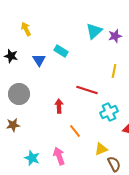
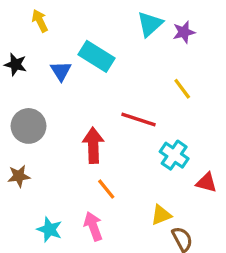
cyan rectangle: (61, 51) -> (96, 56), size x1.5
yellow line: (114, 71) -> (182, 89), turned -48
red arrow: (59, 106) -> (93, 145), size x1.5
cyan cross: (109, 112) -> (174, 155), turned -30
orange line: (75, 131) -> (106, 189), moved

